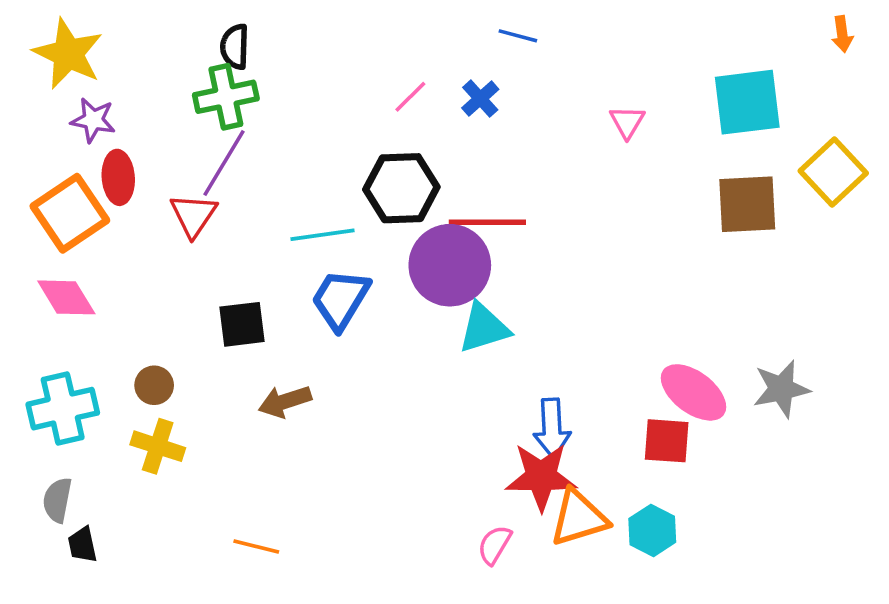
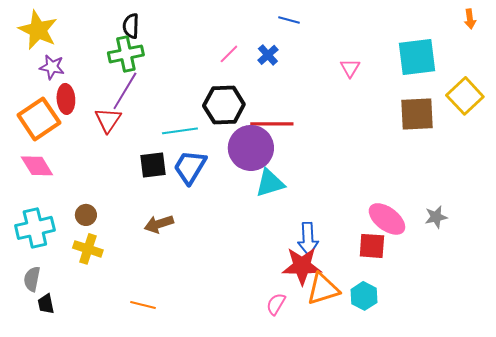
black square: (242, 324) -> (153, 165), moved
gray star: (781, 389) -> (436, 217), size x0.7

